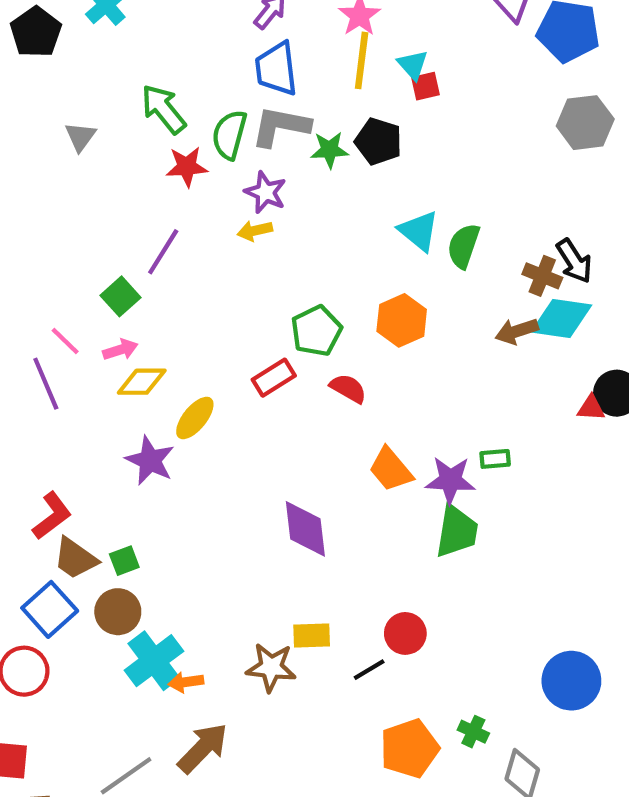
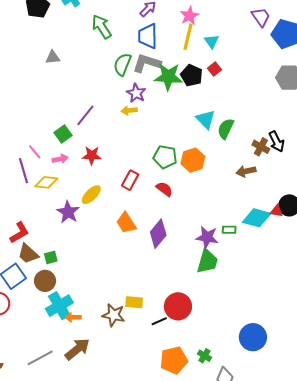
red square: (425, 86) -> (214, 69), moved, turned -32
green arrow: (163, 109) -> (102, 27), moved
gray triangle: (80, 137) -> (53, 57), turned 42
green star: (330, 150) -> (168, 77), size x1.6
red star: (187, 167) -> (92, 155), moved
cyan diamond: (561, 318) -> (257, 218), moved
green pentagon: (316, 331) -> (165, 157), moved, turned 30
red rectangle: (274, 378) -> (130, 180), turned -36
yellow diamond: (142, 382) -> (46, 182), moved
orange trapezoid: (391, 469) -> (126, 223), moved
purple diamond: (305, 529) -> (158, 234), moved, turned 40
red circle: (405, 633) -> (178, 306), size x1.4

